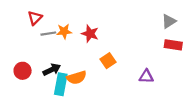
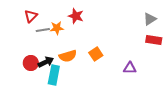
red star: (90, 34) -> (76, 16), moved
red circle: (23, 71) -> (31, 63), moved
orange semicircle: (77, 78) -> (68, 56), moved

